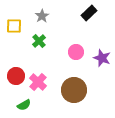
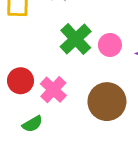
green cross: (39, 41) -> (76, 39), moved, size x1.5

